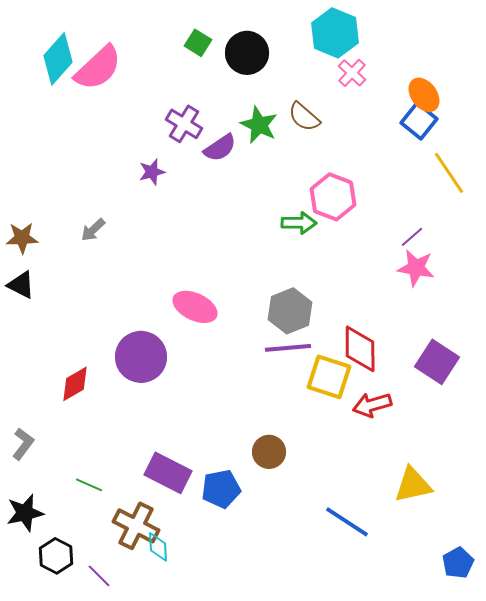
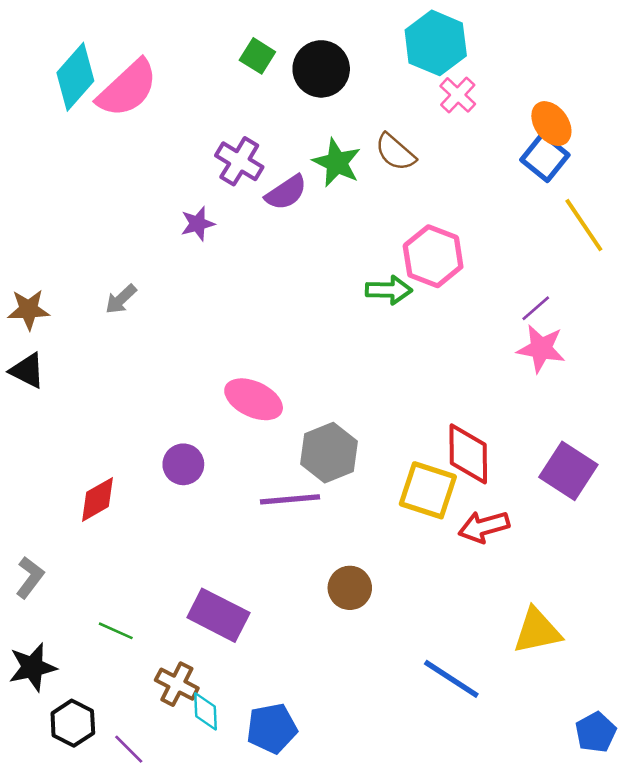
gray hexagon: (290, 311) -> (329, 453), moved
purple line: (288, 348) -> (290, 499), moved
purple circle: (141, 357) -> (183, 464), size x0.6
blue pentagon: (221, 489) -> (272, 728), moved
brown cross: (136, 526) -> (177, 684), size x0.7

